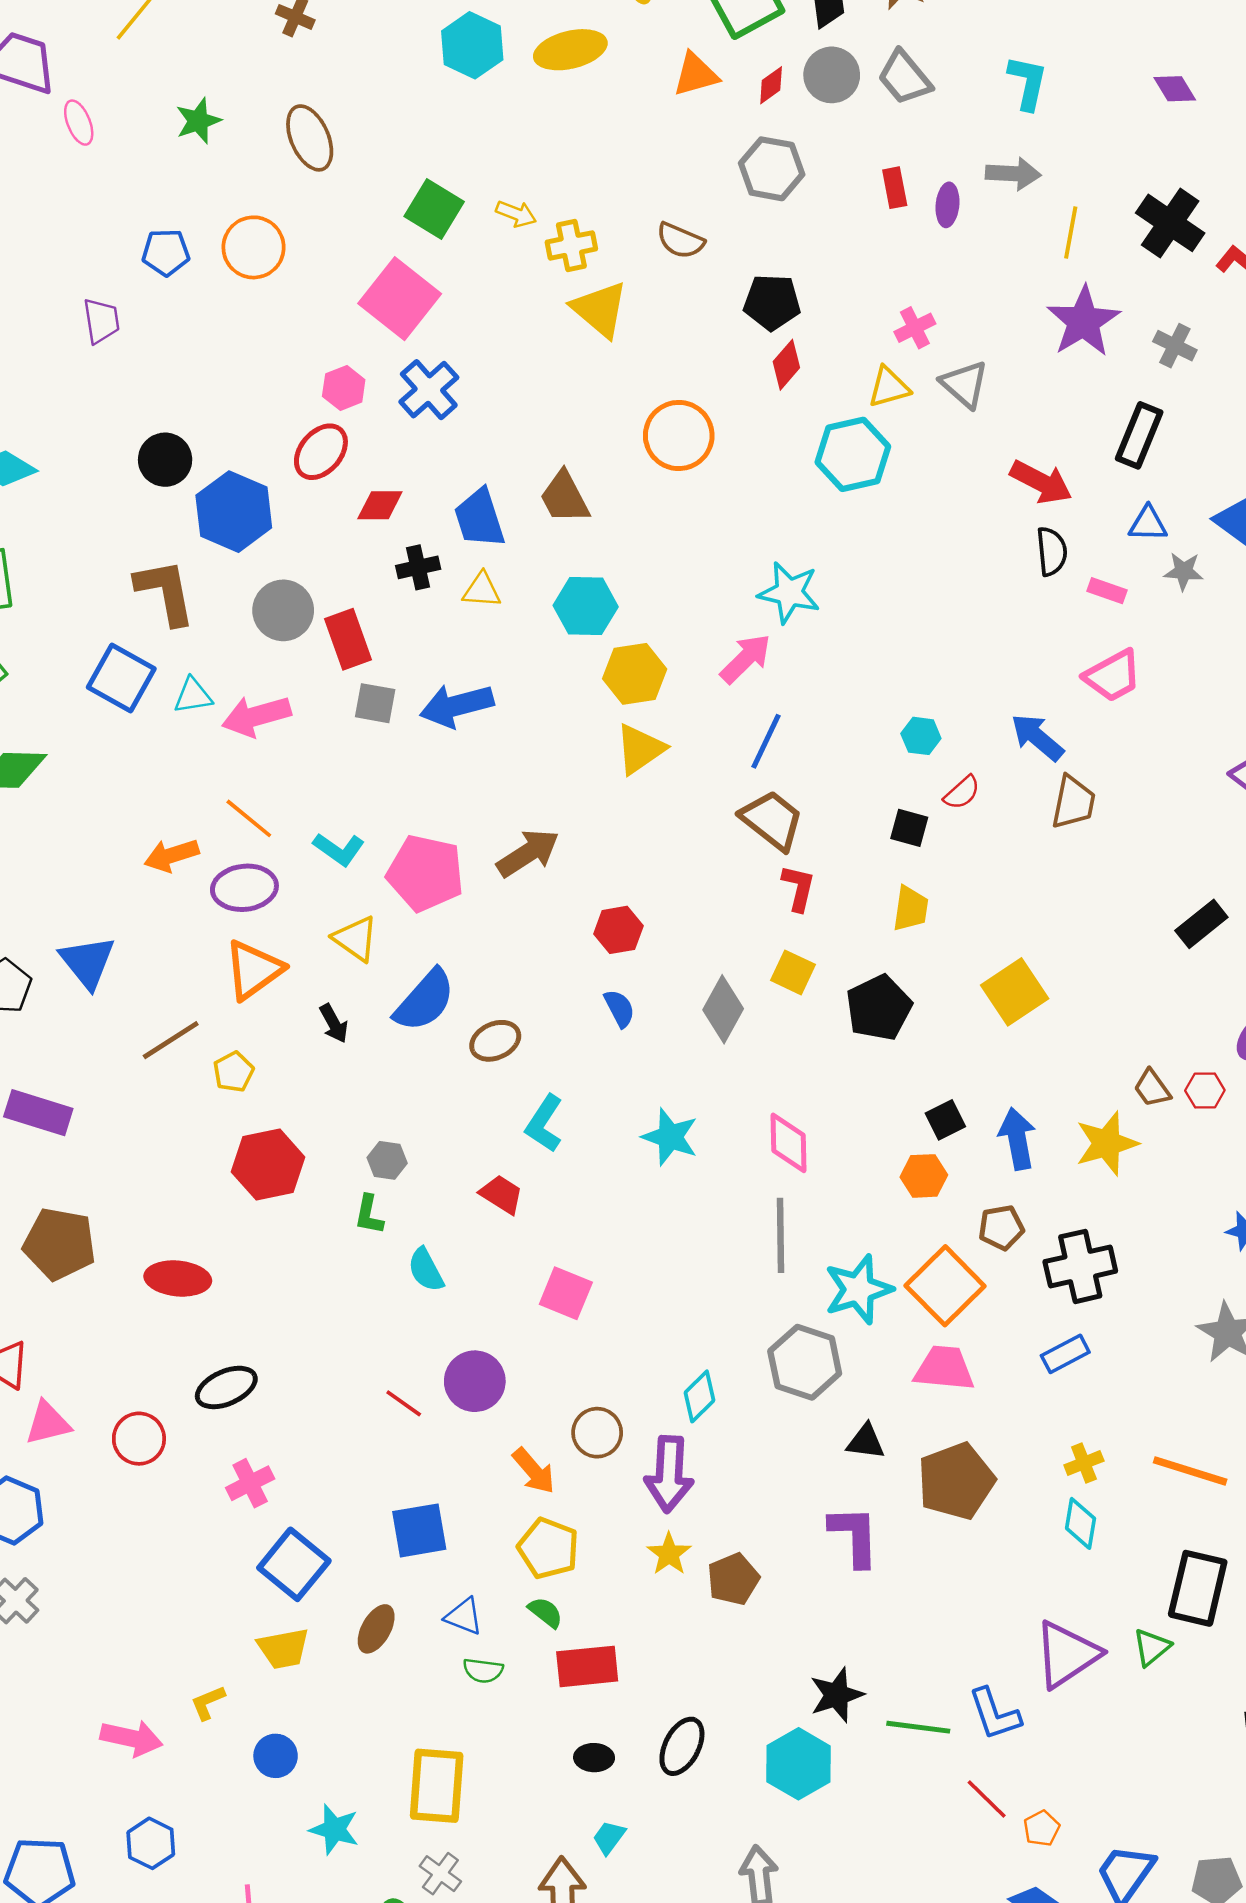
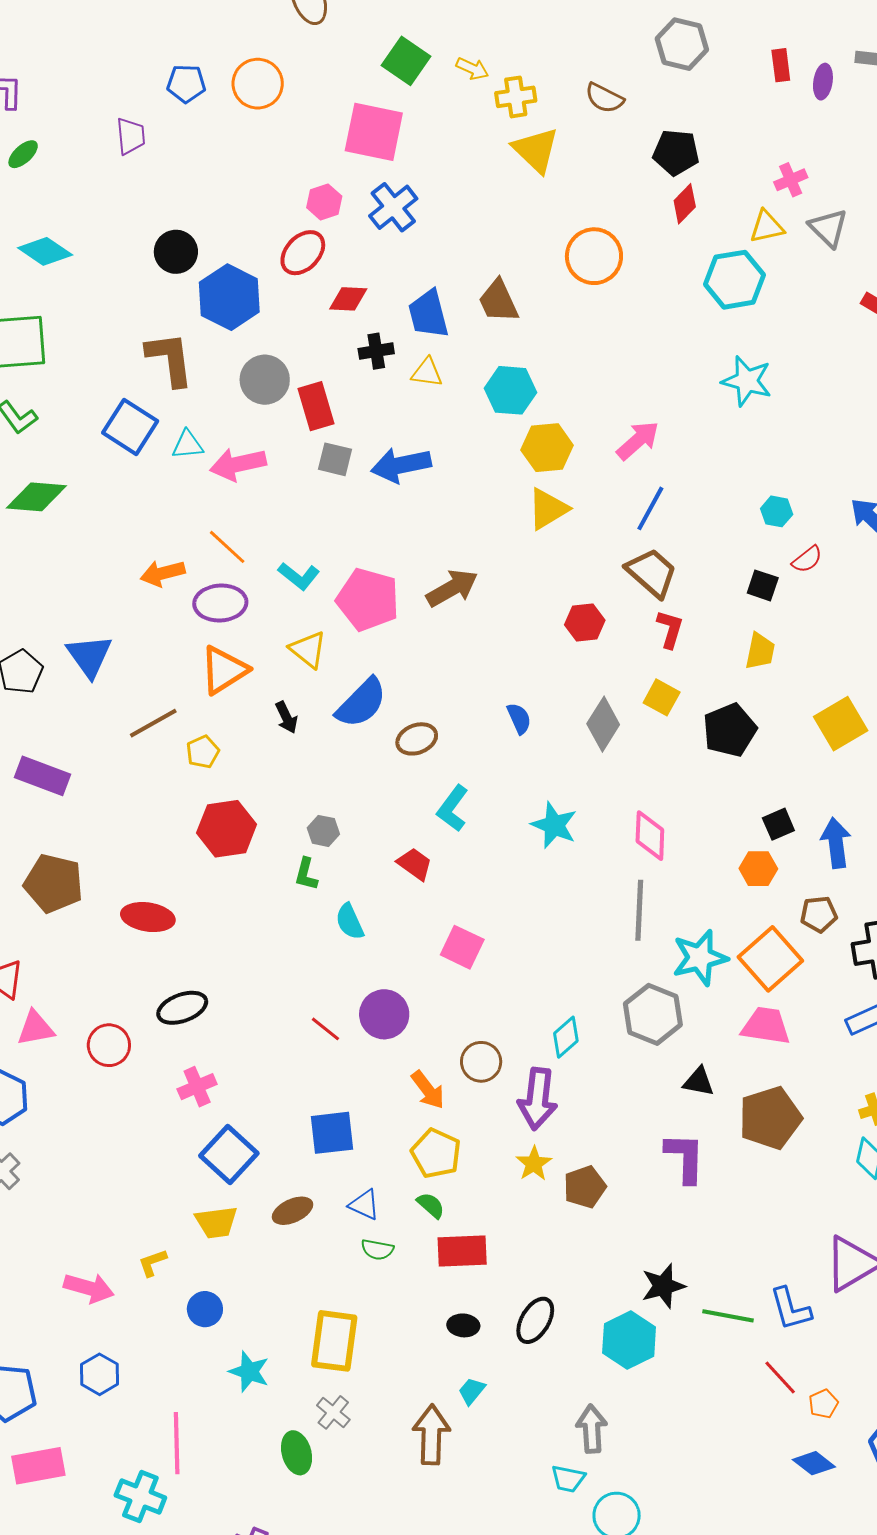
pink square: (400, 299) -> (374, 132), turned -30
cyan star: (789, 593) -> (747, 381), moved
red hexagon: (618, 930) -> (585, 623), moved
brown ellipse: (376, 1629) -> (293, 1211), turned 33

